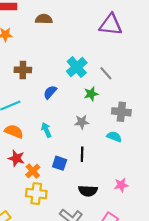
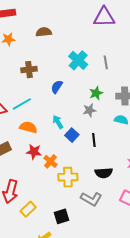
brown semicircle: (44, 19) -> (44, 32), moved
gray line: (106, 73) -> (106, 62), turned 40
green star: (91, 94) -> (96, 93), moved
blue square: (60, 163) -> (72, 135), moved, turned 32
yellow cross: (36, 194) -> (68, 177), moved

